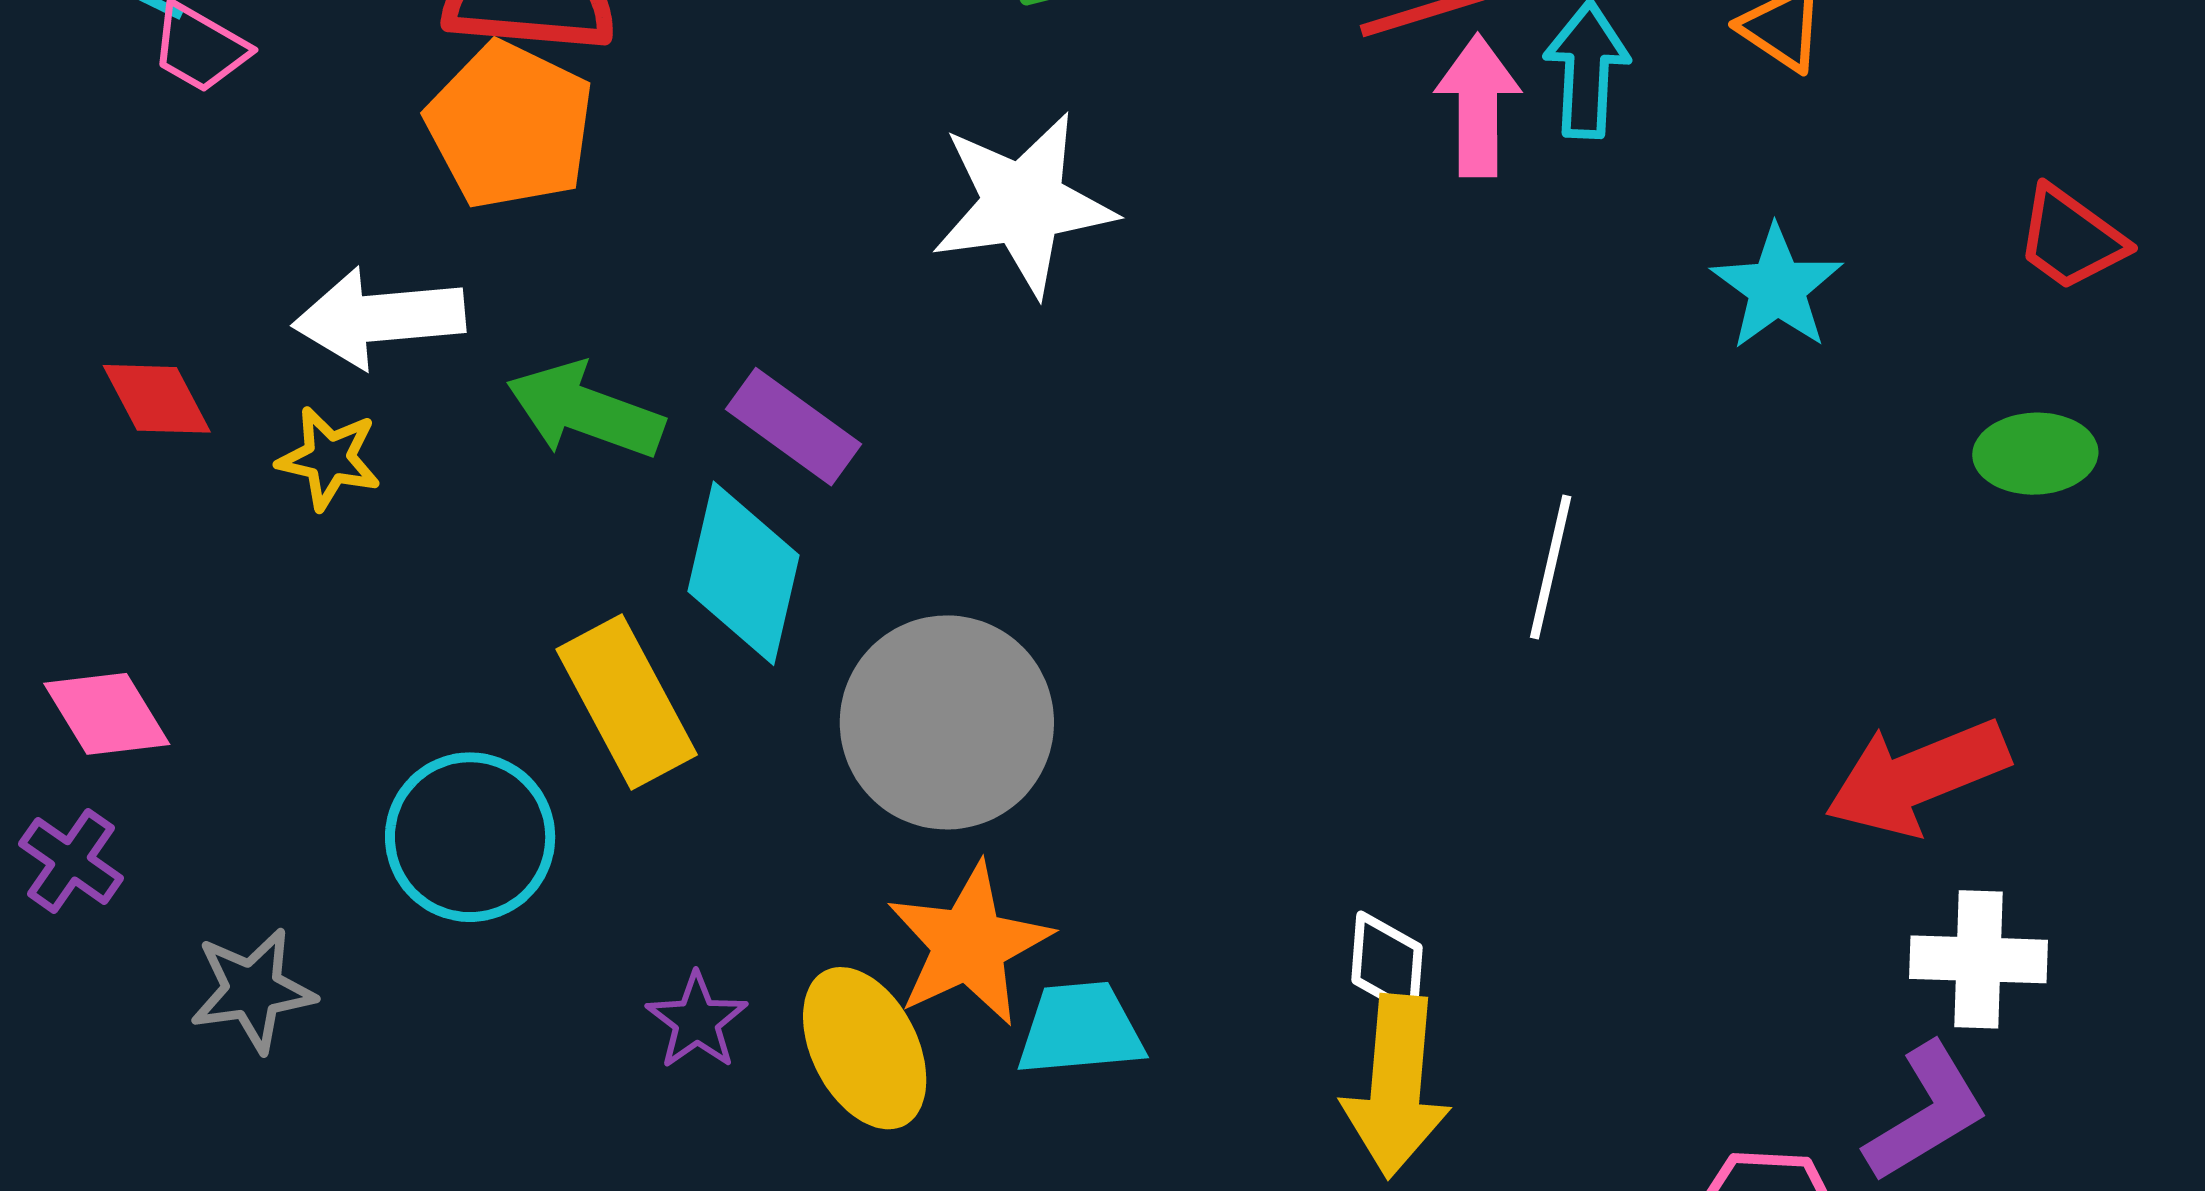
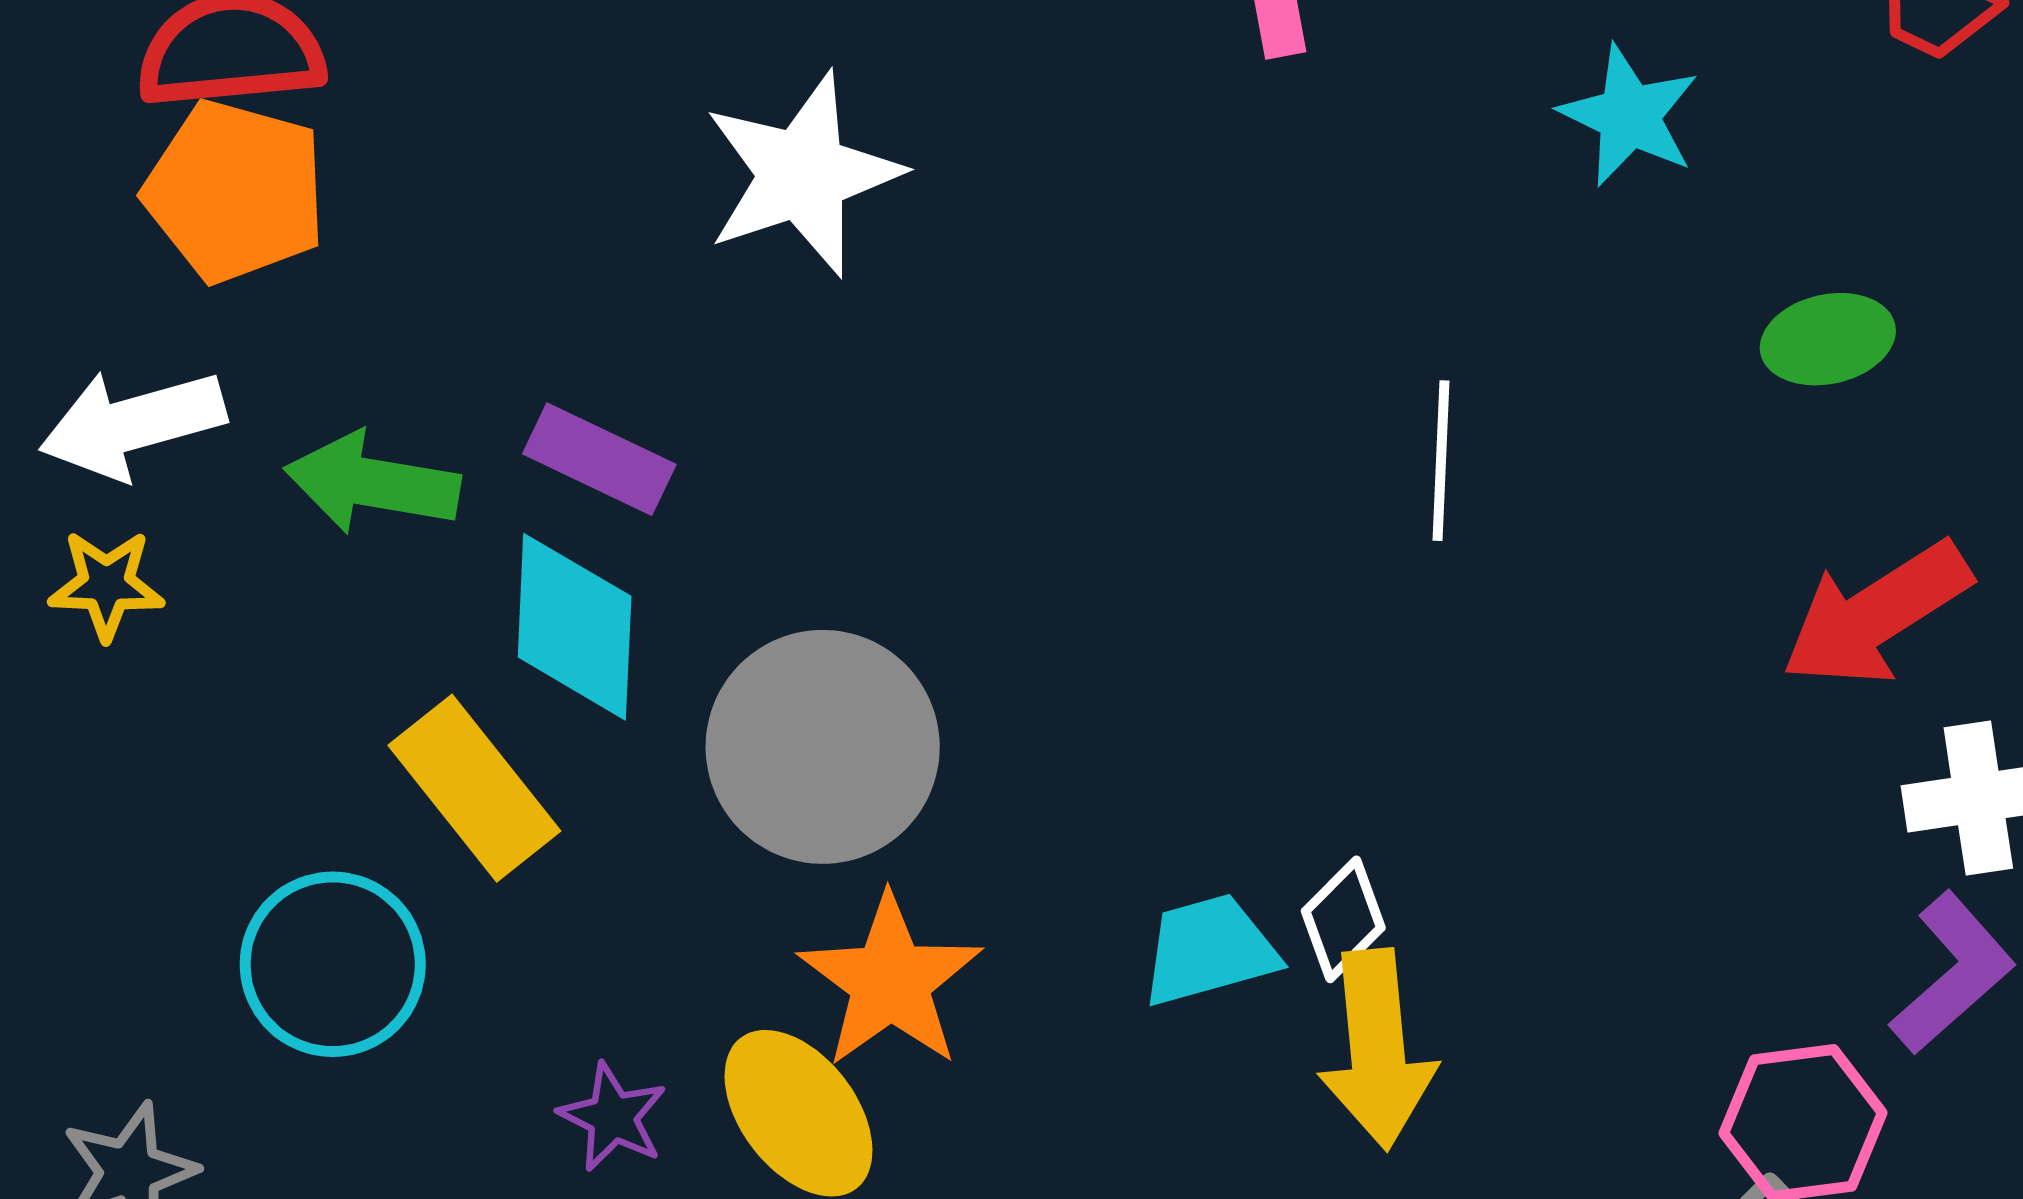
green ellipse: (2035, 454) -> (1828, 339), moved
white diamond: (1387, 964) -> (1343, 919), turned 51
cyan trapezoid: (1080, 1029) -> (1209, 950), moved

